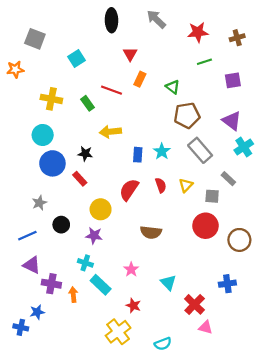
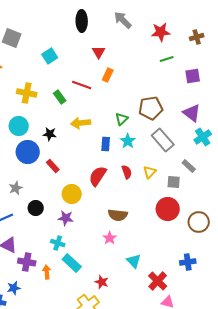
green triangle: (173, 87) -> (122, 119), moved, turned 40
black star: (85, 154) -> (50, 134), moved
pink star: (131, 269) -> (110, 238), moved

